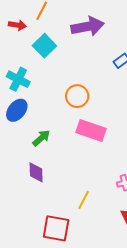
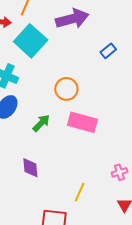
cyan square: (44, 46) -> (31, 41), size x1.4
green arrow: (41, 138) -> (41, 123), moved

